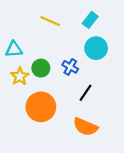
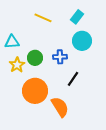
blue cross: (70, 67) -> (60, 57), turned -32
orange semicircle: (85, 127) -> (60, 107), moved, turned -145

